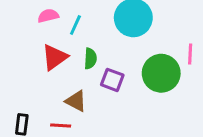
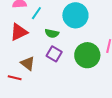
green semicircle: (90, 59) -> (52, 33), moved, turned 88

